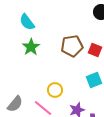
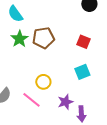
brown pentagon: (72, 46) -> (43, 38), moved

